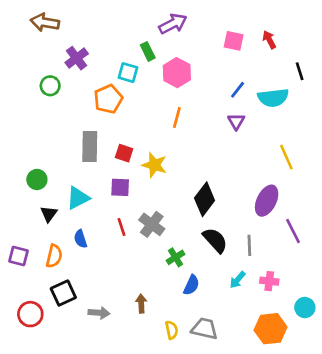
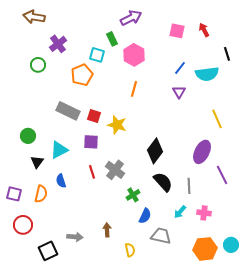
gray rectangle: (90, 146) -> (68, 111), turned -65
black square: (63, 293) -> (48, 251), moved
cyan circle: (305, 308) -> (231, 245), moved
red circle: (30, 314) -> (23, 225), moved
gray trapezoid: (205, 329) -> (161, 236), moved

